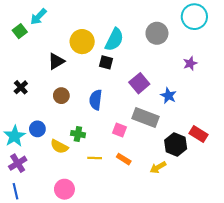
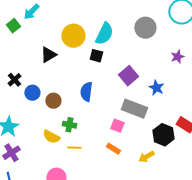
brown circle: (61, 96) -> (53, 101), moved
blue circle: (37, 129) -> (32, 93), moved
pink square: (120, 130) -> (117, 126), moved
yellow line: (95, 158) -> (74, 148), moved

